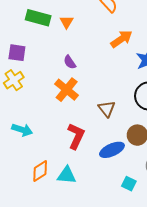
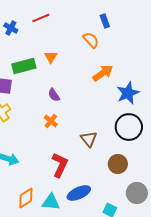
green rectangle: (38, 18) -> (24, 66), moved, turned -30
orange cross: (67, 90) -> (51, 121), size x0.6
blue ellipse: (112, 150) -> (79, 193), moved

